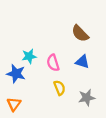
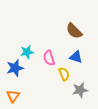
blue star: (16, 74) -> (15, 68), turned -30
yellow semicircle: (60, 88) -> (64, 74), moved

